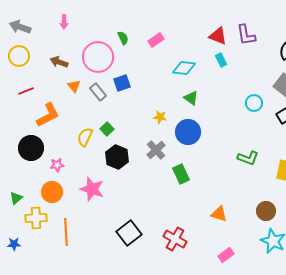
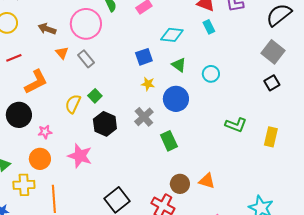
blue square: (122, 83) -> (144, 57), moved
cyan circle: (254, 103) -> (211, 74), moved
brown circle: (266, 211) -> (180, 184), moved

